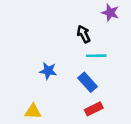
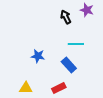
black arrow: (84, 34) -> (66, 17), moved
red rectangle: (94, 109) -> (59, 88), moved

